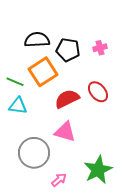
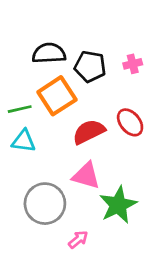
green line: (15, 82) -> (20, 109), turned -36
green star: (98, 170) -> (118, 205), moved

